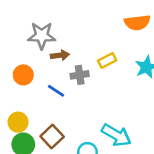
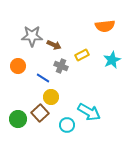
brown arrow: (60, 55) -> (54, 45), moved, turned 32
gray cross: (80, 75) -> (61, 66), turned 32
yellow circle: (18, 122) -> (51, 97), moved

